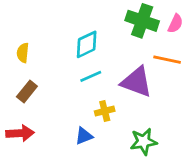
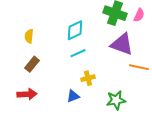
orange line: (167, 60) -> (139, 67), moved
purple triangle: (137, 82) -> (122, 44), moved

